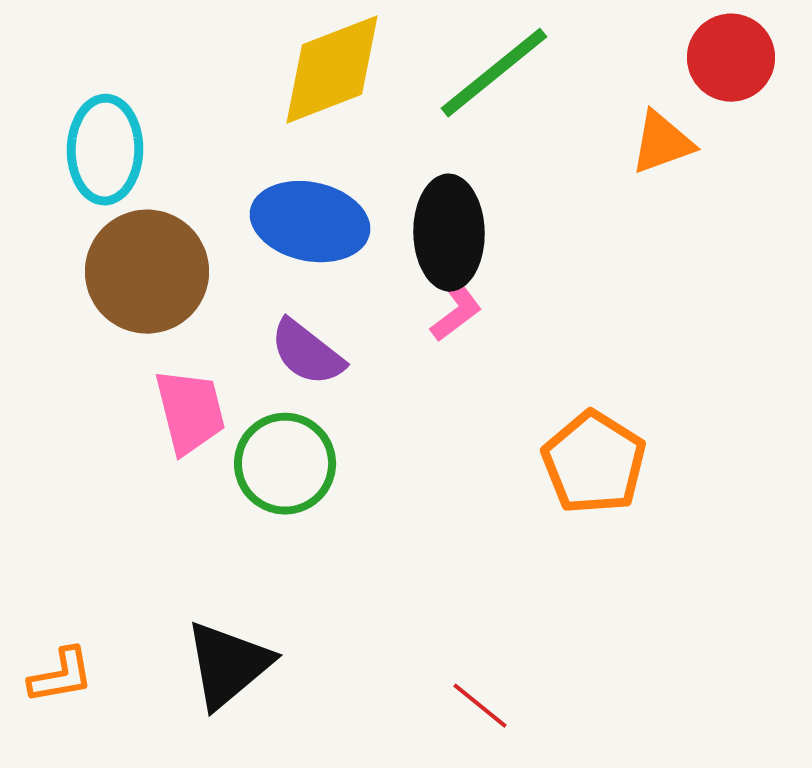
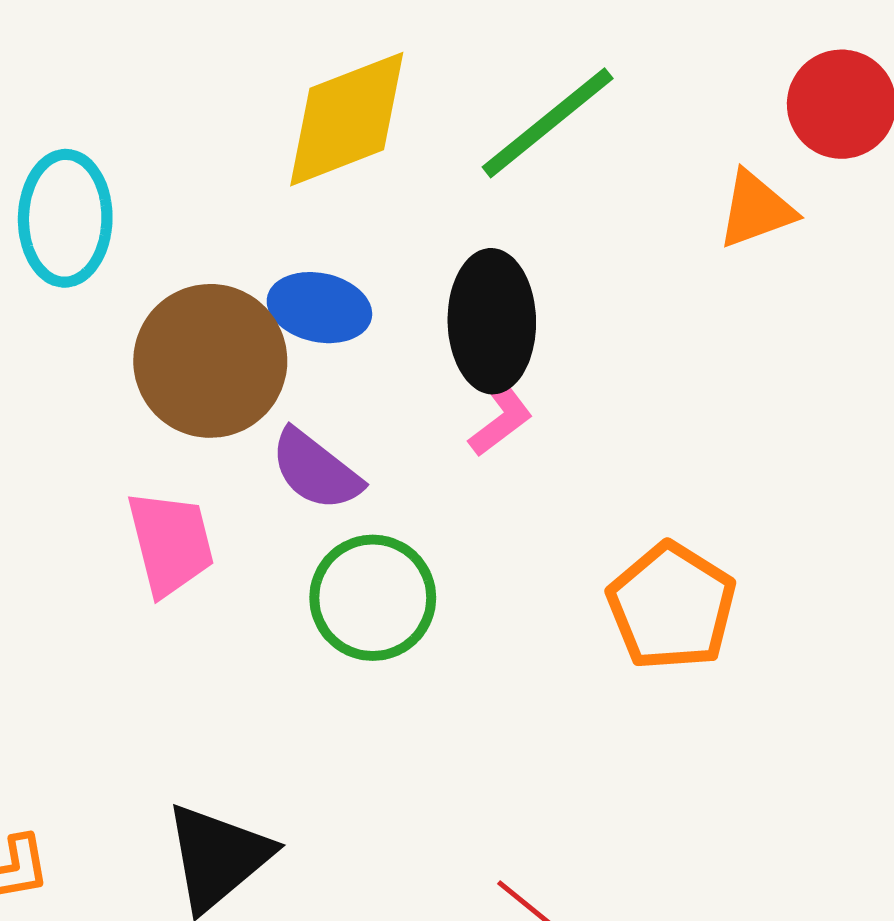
blue ellipse: (310, 222) -> (319, 308), size x0.7
brown circle: (147, 272) -> (210, 361), moved
green circle: (285, 464) -> (373, 598), moved

